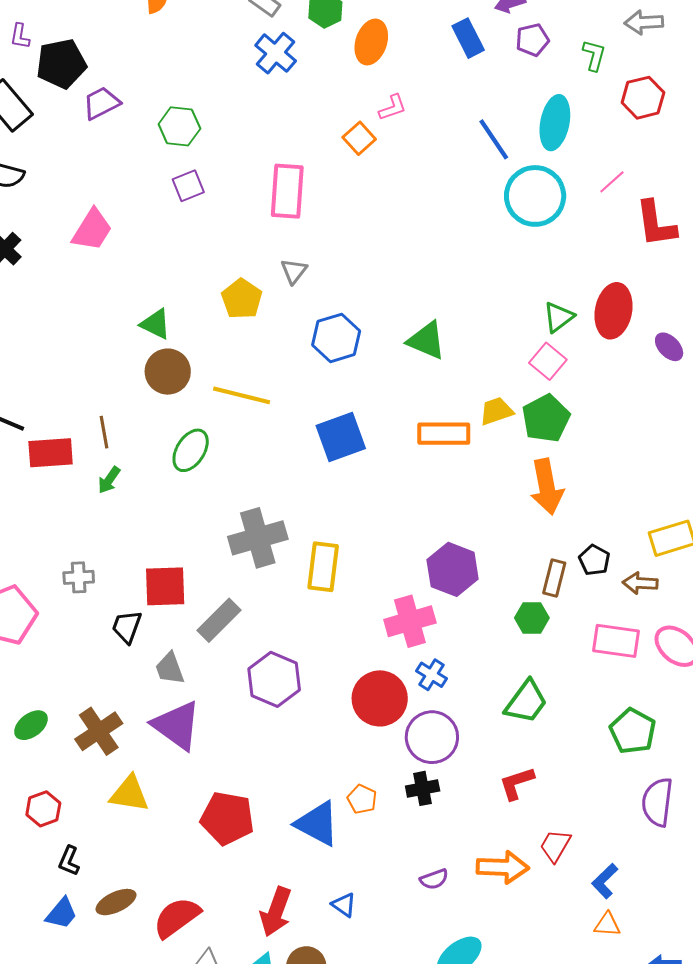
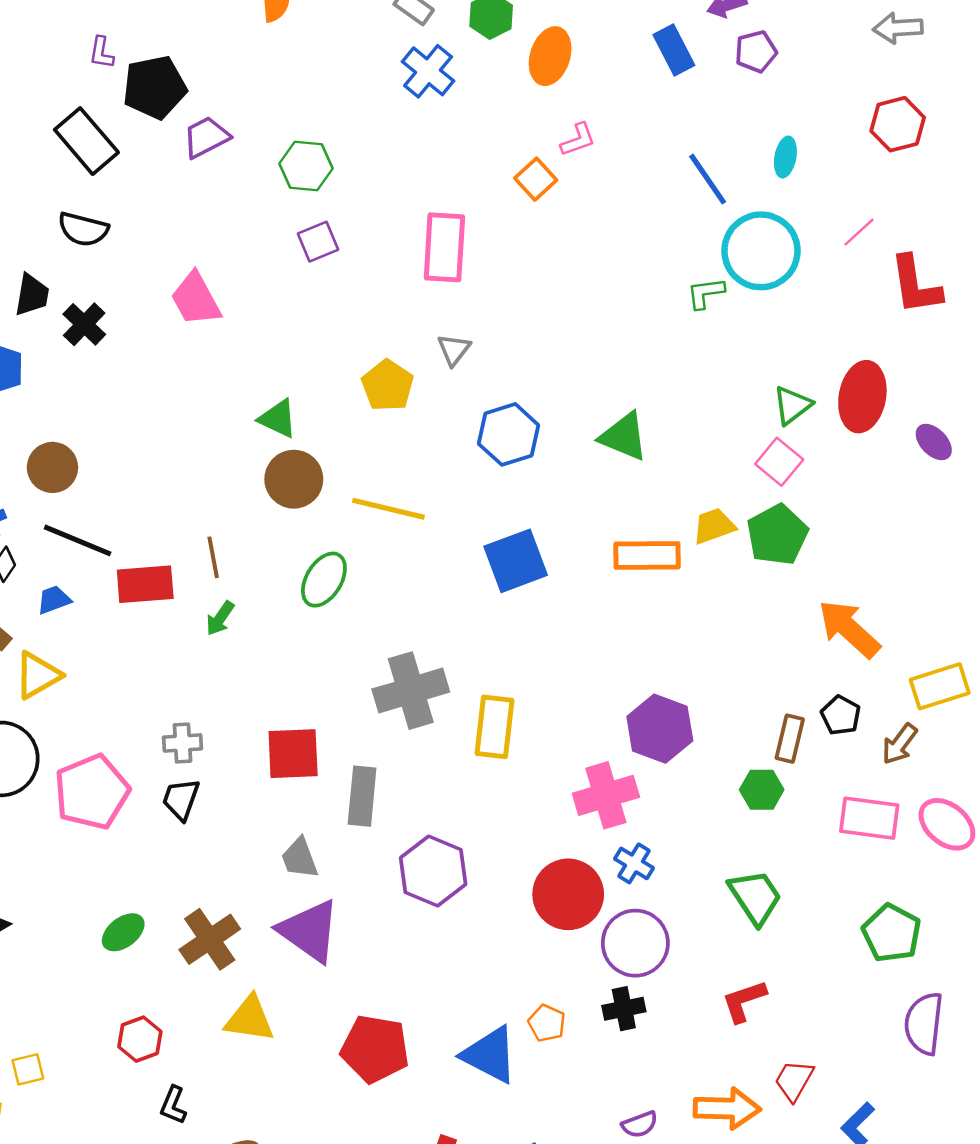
green L-shape: (594, 55) -> (706, 293), moved, turned -112
cyan ellipse: (555, 123) -> (785, 157), size x0.6
pink trapezoid: (92, 230) -> (196, 299), turned 120
orange arrow: (547, 487) -> (849, 629), moved, turned 144
brown arrow: (640, 583) -> (900, 744), turned -56
gray rectangle: (219, 620) -> (362, 796), turned -39
black trapezoid: (127, 627) -> (181, 799), moved
green trapezoid: (526, 702) -> (755, 897), turned -69

